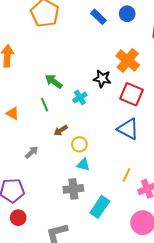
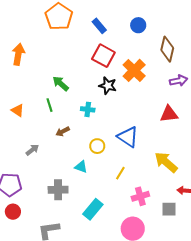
blue rectangle: (98, 17) -> (99, 26), moved
red square: (131, 94) -> (103, 56), moved
cyan cross: (80, 97) -> (88, 109), moved, turned 32
yellow circle: (79, 144) -> (97, 146), moved
yellow line: (126, 175) -> (120, 173), moved
gray cross: (73, 189) -> (58, 190), moved

